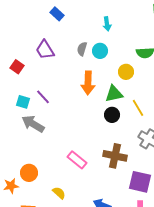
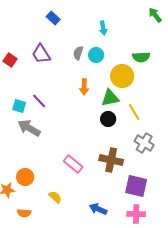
red square: (17, 67) -> (10, 60), moved
yellow circle: (126, 72) -> (122, 76), size x1.5
orange arrow: (88, 83) -> (84, 87), size x0.7

